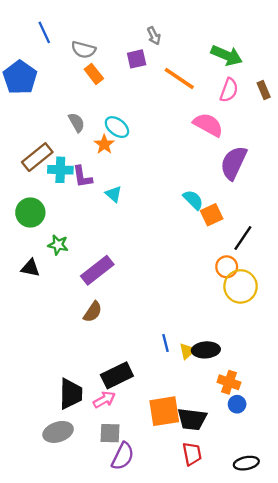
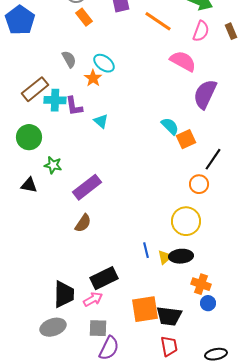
yellow circle: (241, 286) -> (186, 221), moved

